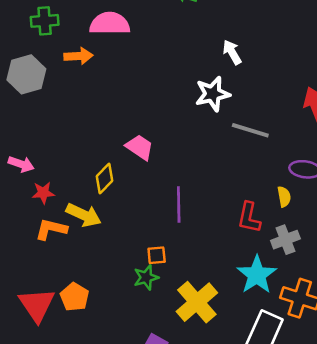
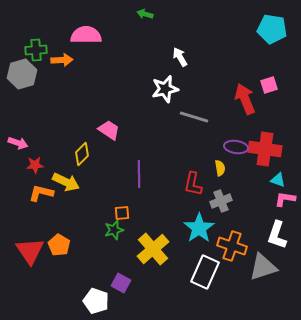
green cross: (45, 21) -> (36, 50), moved

